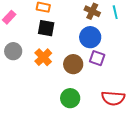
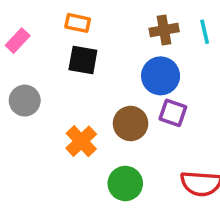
brown cross: (92, 11) -> (164, 30), turned -35
orange cross: (43, 57) -> (81, 141), moved

